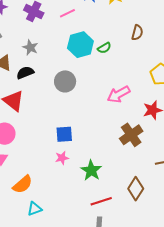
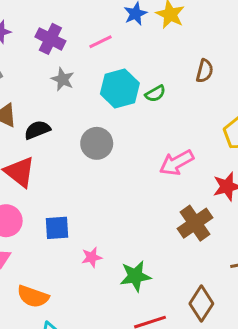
gray star: (30, 47) -> (63, 79), moved
blue square: (64, 134) -> (57, 228), moved
green star: (91, 170) -> (135, 276), turned 30
orange semicircle: (23, 184) -> (33, 296), turned 60

